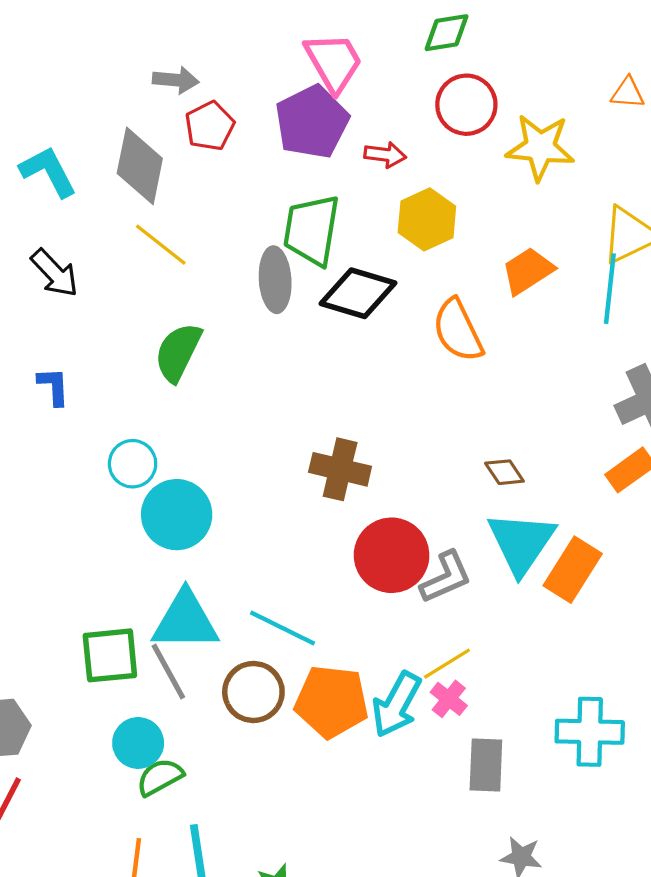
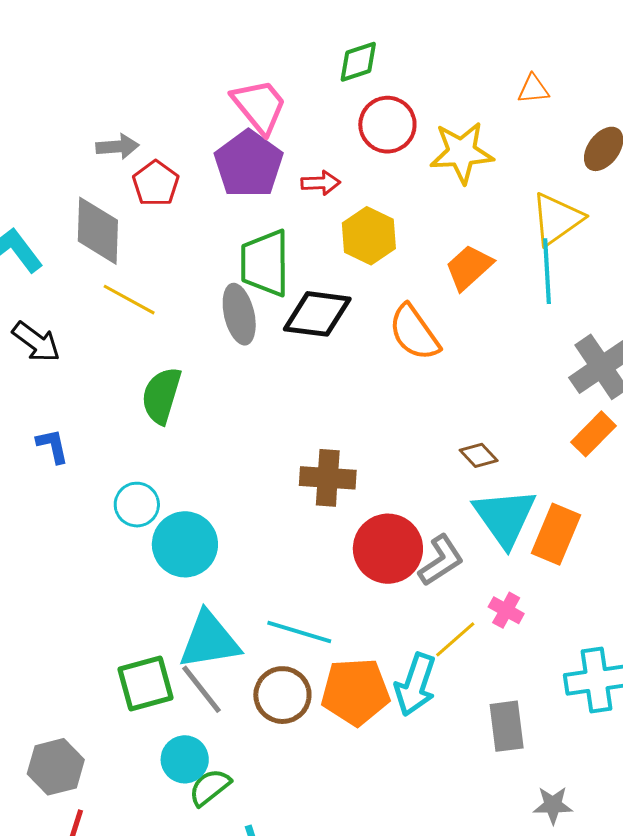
pink cross: (449, 699) -> (506, 610), moved

